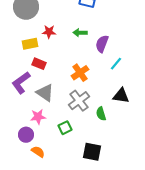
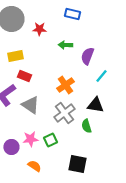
red star: (49, 32) -> (39, 29), moved
black triangle: (121, 96) -> (95, 105), moved
pink star: (38, 117) -> (30, 139), moved
orange semicircle: (38, 152) -> (34, 166), moved

